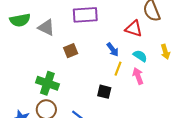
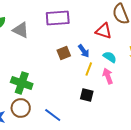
brown square: (71, 51) -> (64, 53), moved
black square: (104, 92) -> (87, 95), moved

